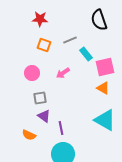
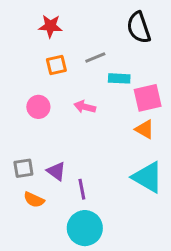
orange square: (44, 45) -> (56, 65), turned -32
cyan rectangle: (86, 54) -> (119, 78), turned -48
pink arrow: (63, 73) -> (85, 107), turned 48
gray square: (40, 98) -> (23, 168), moved

